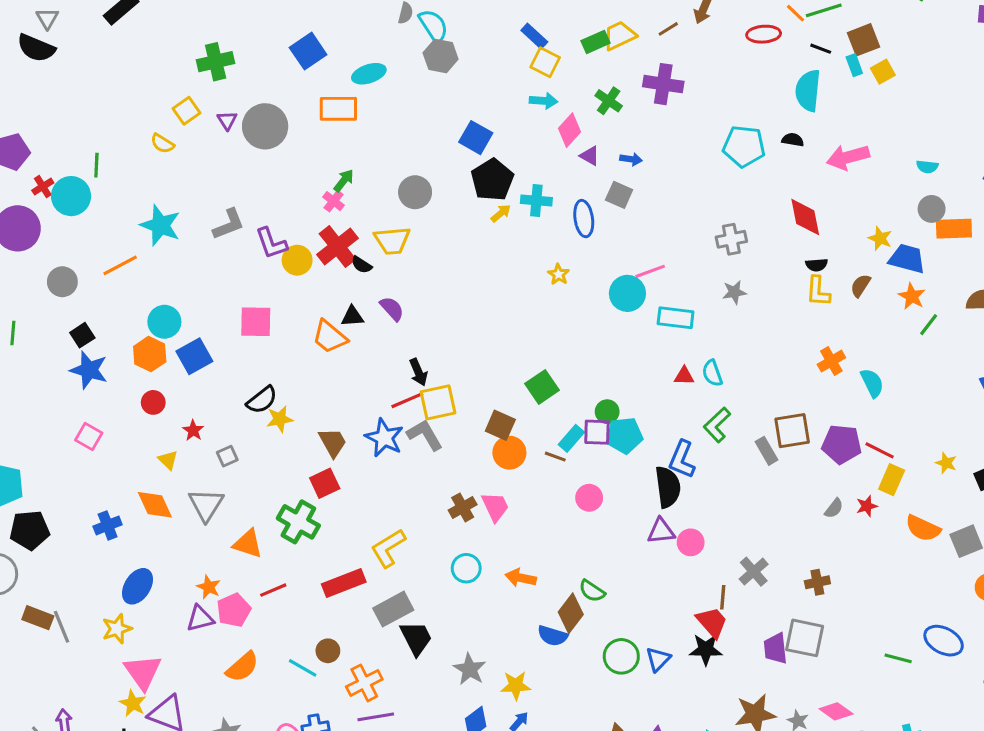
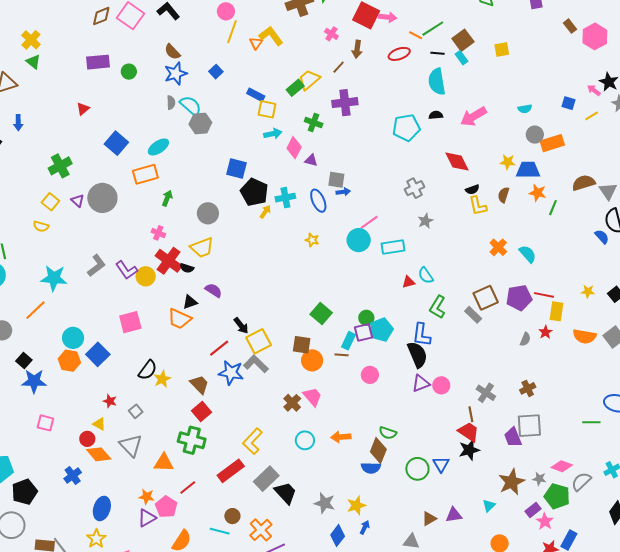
yellow square: (883, 72) -> (502, 50), moved, turned 35
blue arrow: (631, 159) -> (343, 192), moved
green arrow: (344, 181) -> (167, 198), moved
red line: (407, 400) -> (219, 348), moved
red circle: (153, 402) -> (87, 439), moved

